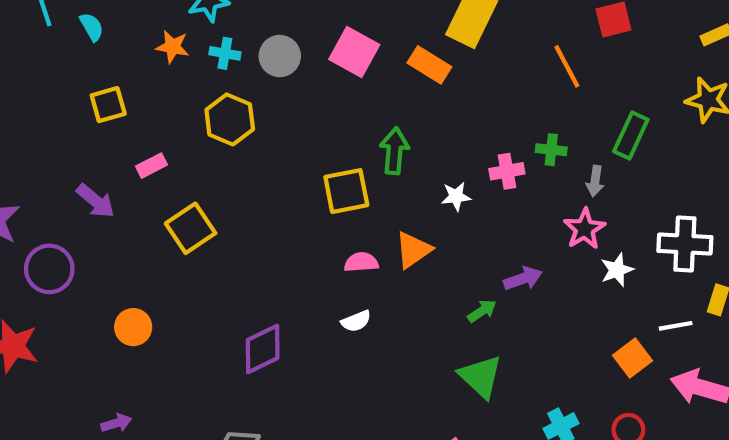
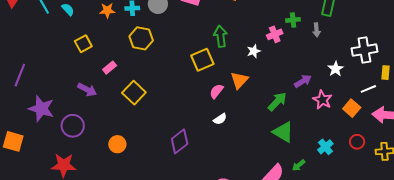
pink star: (585, 229) -> (322, 100), moved
pink semicircle: (361, 262) -> (216, 91), turned -35
purple arrow: (523, 279) -> (303, 81), moved
green arrow: (482, 311) -> (277, 102), size x1.5

